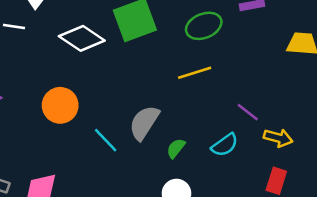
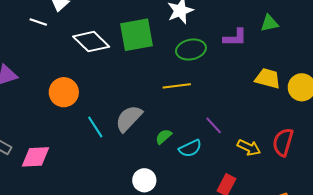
yellow arrow: (278, 138) -> (249, 148), moved
green semicircle: (176, 148) -> (164, 137), moved

